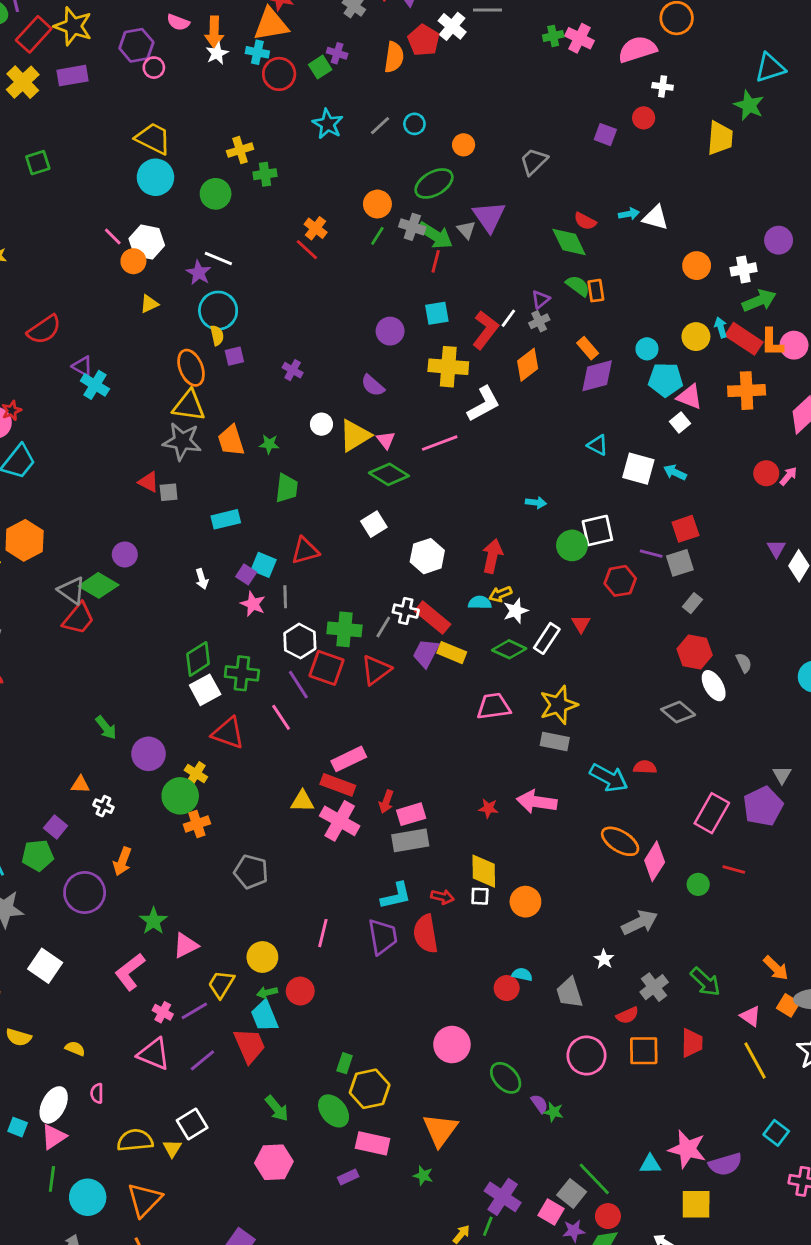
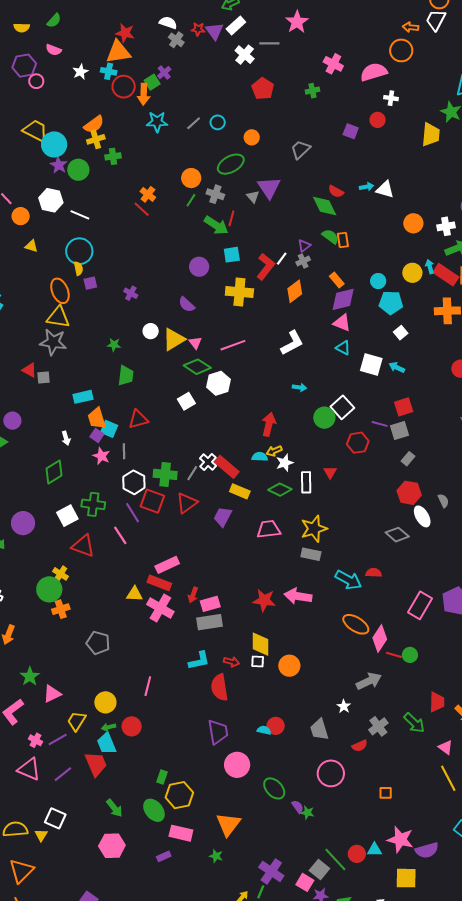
orange arrow: (214, 32) -> (144, 94), moved
green cross: (553, 36) -> (312, 91), moved
red pentagon: (424, 40) -> (263, 89), moved
purple cross: (337, 53) -> (164, 73), turned 32
orange semicircle: (394, 57) -> (94, 124), moved, turned 45
cyan star: (328, 124) -> (157, 122), turned -30
cyan circle: (155, 177) -> (54, 144), moved
green arrow: (435, 235) -> (216, 225), moved
white hexagon: (147, 242) -> (51, 200), moved
purple star: (199, 273) -> (59, 165), moved
yellow triangle: (149, 304) -> (31, 246), turned 40
pink triangle: (690, 397) -> (342, 323), moved
white L-shape: (484, 404) -> (292, 343), moved
orange trapezoid: (231, 441) -> (97, 418), moved
white square: (597, 530) -> (342, 407), turned -30
white hexagon: (427, 556) -> (218, 383), moved
white cross: (406, 611) -> (208, 462), turned 30
white rectangle: (547, 638) -> (306, 482), turned -35
purple trapezoid: (426, 653) -> (223, 517), moved
green diamond: (198, 659) -> (54, 472), moved
purple circle: (149, 754) -> (23, 523), moved
red star: (488, 808) -> (264, 600), size x1.6
red line: (734, 870) -> (394, 655), moved
purple trapezoid: (383, 937) -> (218, 732), moved
cyan semicircle: (522, 974) -> (264, 730), moved
red trapezoid: (692, 1043) -> (437, 702), moved
orange square: (644, 1051) -> (386, 793), moved, size x0.6
white square: (192, 1124) -> (55, 818), turned -35
red circle: (608, 1216) -> (357, 854), moved

